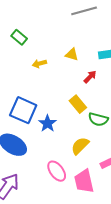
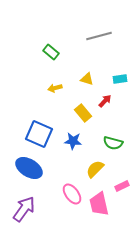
green rectangle: (19, 37) -> (51, 52), moved
yellow rectangle: (78, 104) -> (83, 113), moved
blue star: (48, 123) -> (73, 141), moved, turned -30

